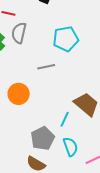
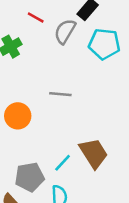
gray semicircle: (19, 33) -> (65, 31), moved
cyan pentagon: (66, 39) -> (104, 44), moved

